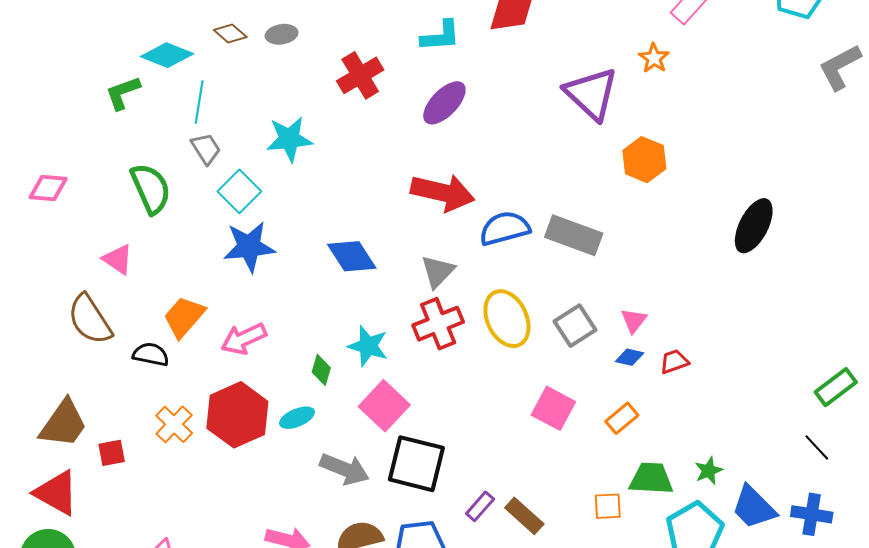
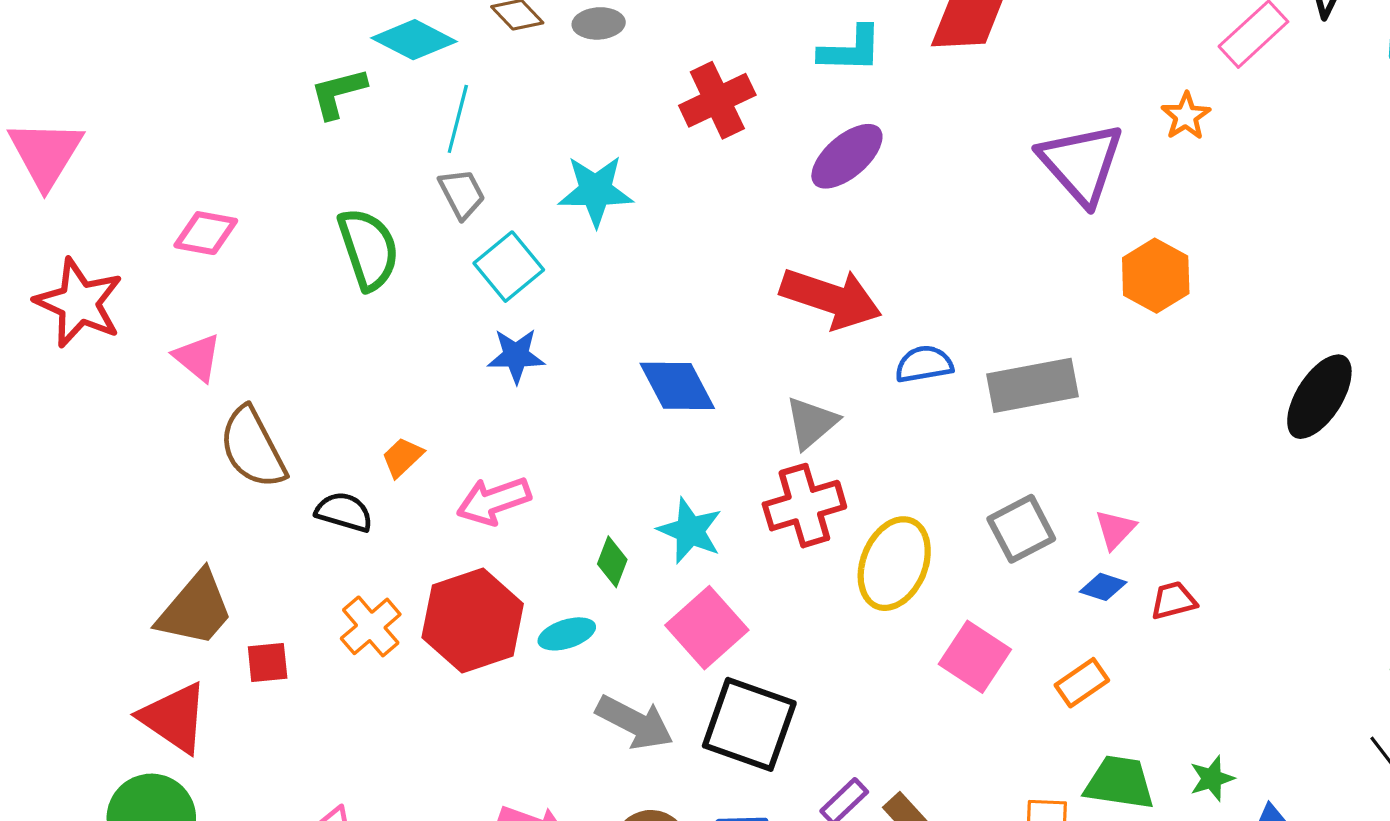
blue semicircle: (505, 228) -> (924, 364), size x0.7
gray rectangle: (574, 235) -> (1033, 385), turned -36
blue star: (249, 247) -> (516, 356), size x0.7
pink triangle: (118, 259) -> (197, 357), moved
orange trapezoid: (184, 317) -> (402, 457), size x0.6
yellow ellipse: (507, 319) -> (894, 564), moved, turned 42

